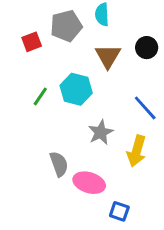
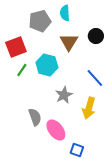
red square: (32, 42) -> (16, 47), moved, size x1.5
pink ellipse: (89, 183) -> (56, 130), turned 35

